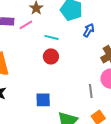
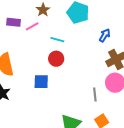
blue arrow: (89, 30) -> (105, 35), moved
blue square: (43, 100) -> (41, 82), moved

